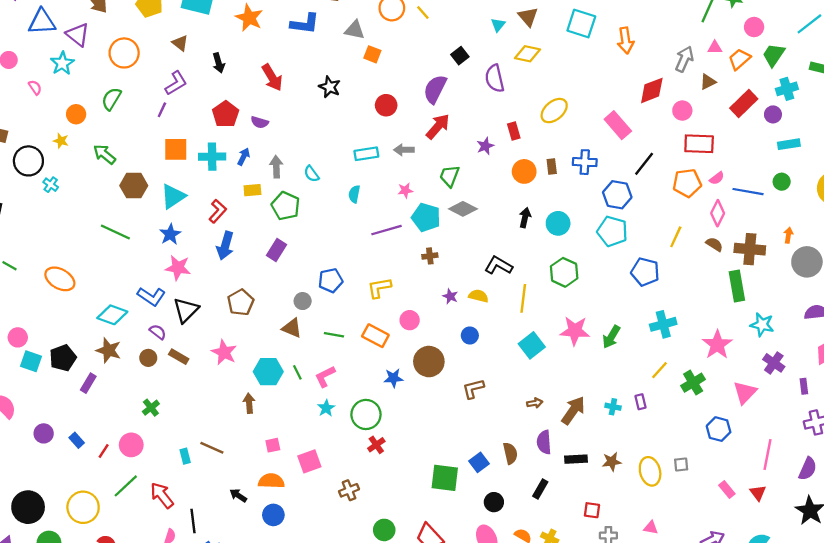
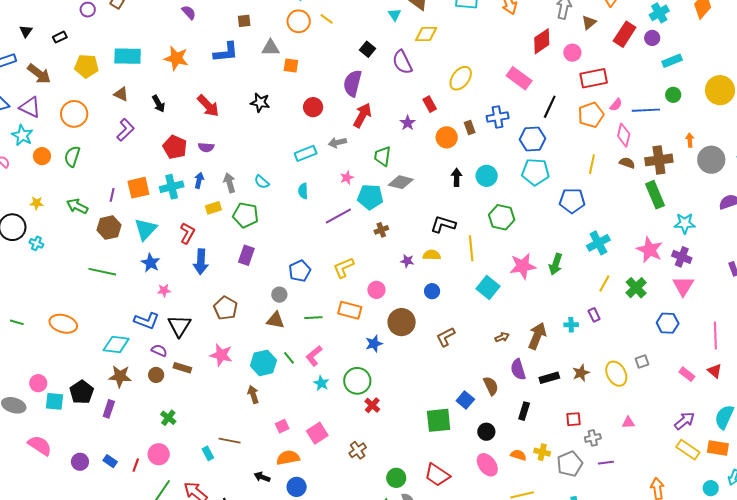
purple line: (162, 110) -> (112, 195), moved
orange circle: (76, 114) -> (42, 156), moved
pink star: (178, 268) -> (164, 290), size x0.6
purple cross: (774, 363) -> (682, 257), moved

